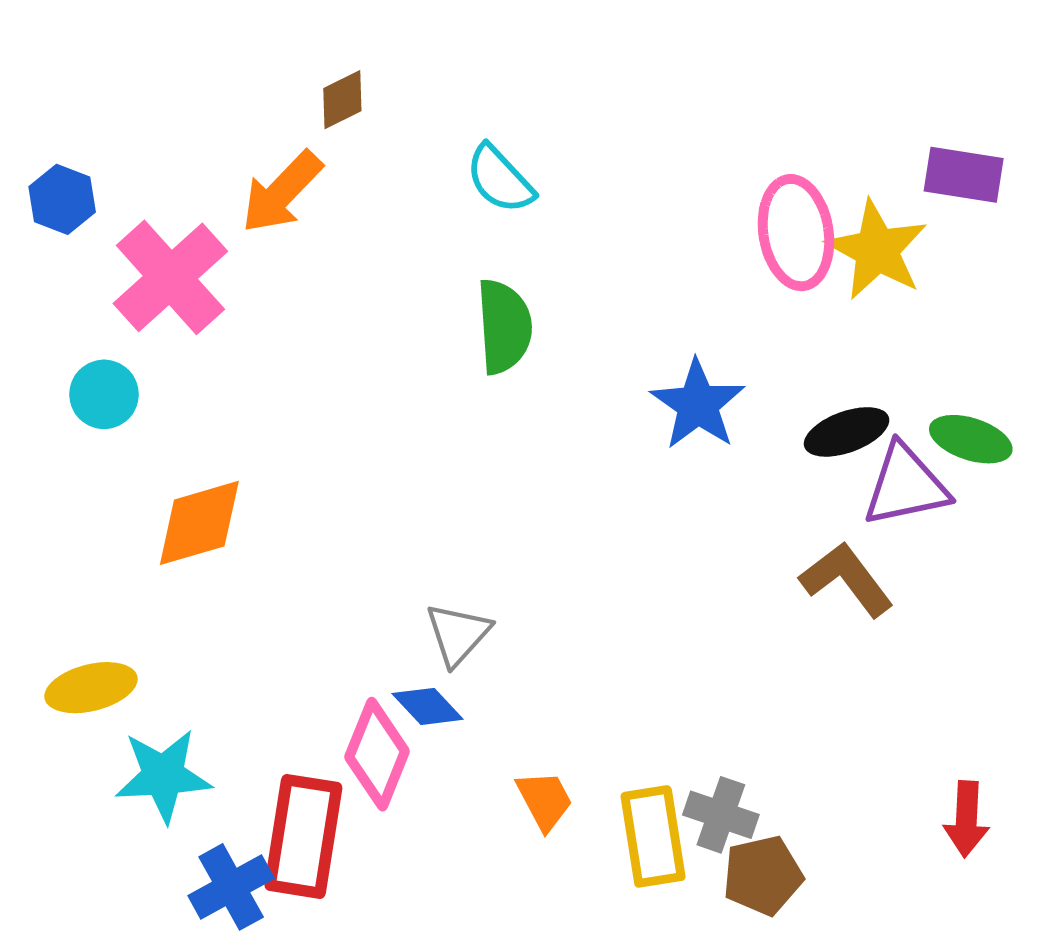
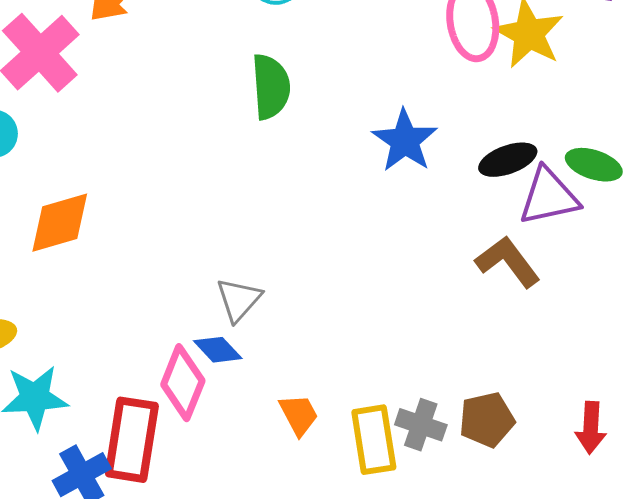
brown pentagon: (763, 875) -> (487, 420), moved

